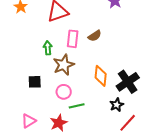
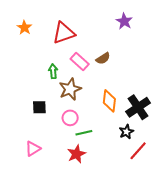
pink rectangle: (73, 39) -> (80, 62), turned -54
red star: (59, 123) -> (76, 154), moved

